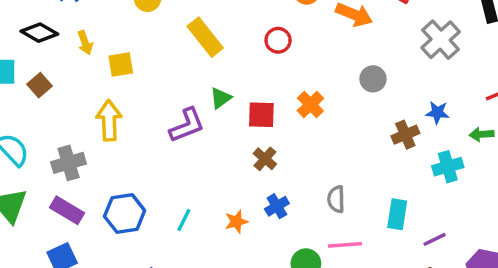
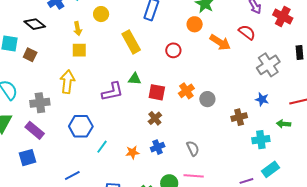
yellow arrow: (85, 43) -> (78, 29), moved
gray circle: (373, 79) -> (207, 99), moved
brown square: (40, 85) -> (30, 55), turned -32
green triangle: (221, 98) -> (135, 79), turned 32
blue star: (437, 113) -> (262, 99), moved
gray semicircle: (336, 199) -> (193, 148), turned 147
blue hexagon: (125, 213) -> (81, 126), moved
cyan rectangle: (397, 214) -> (270, 169), moved, turned 36

